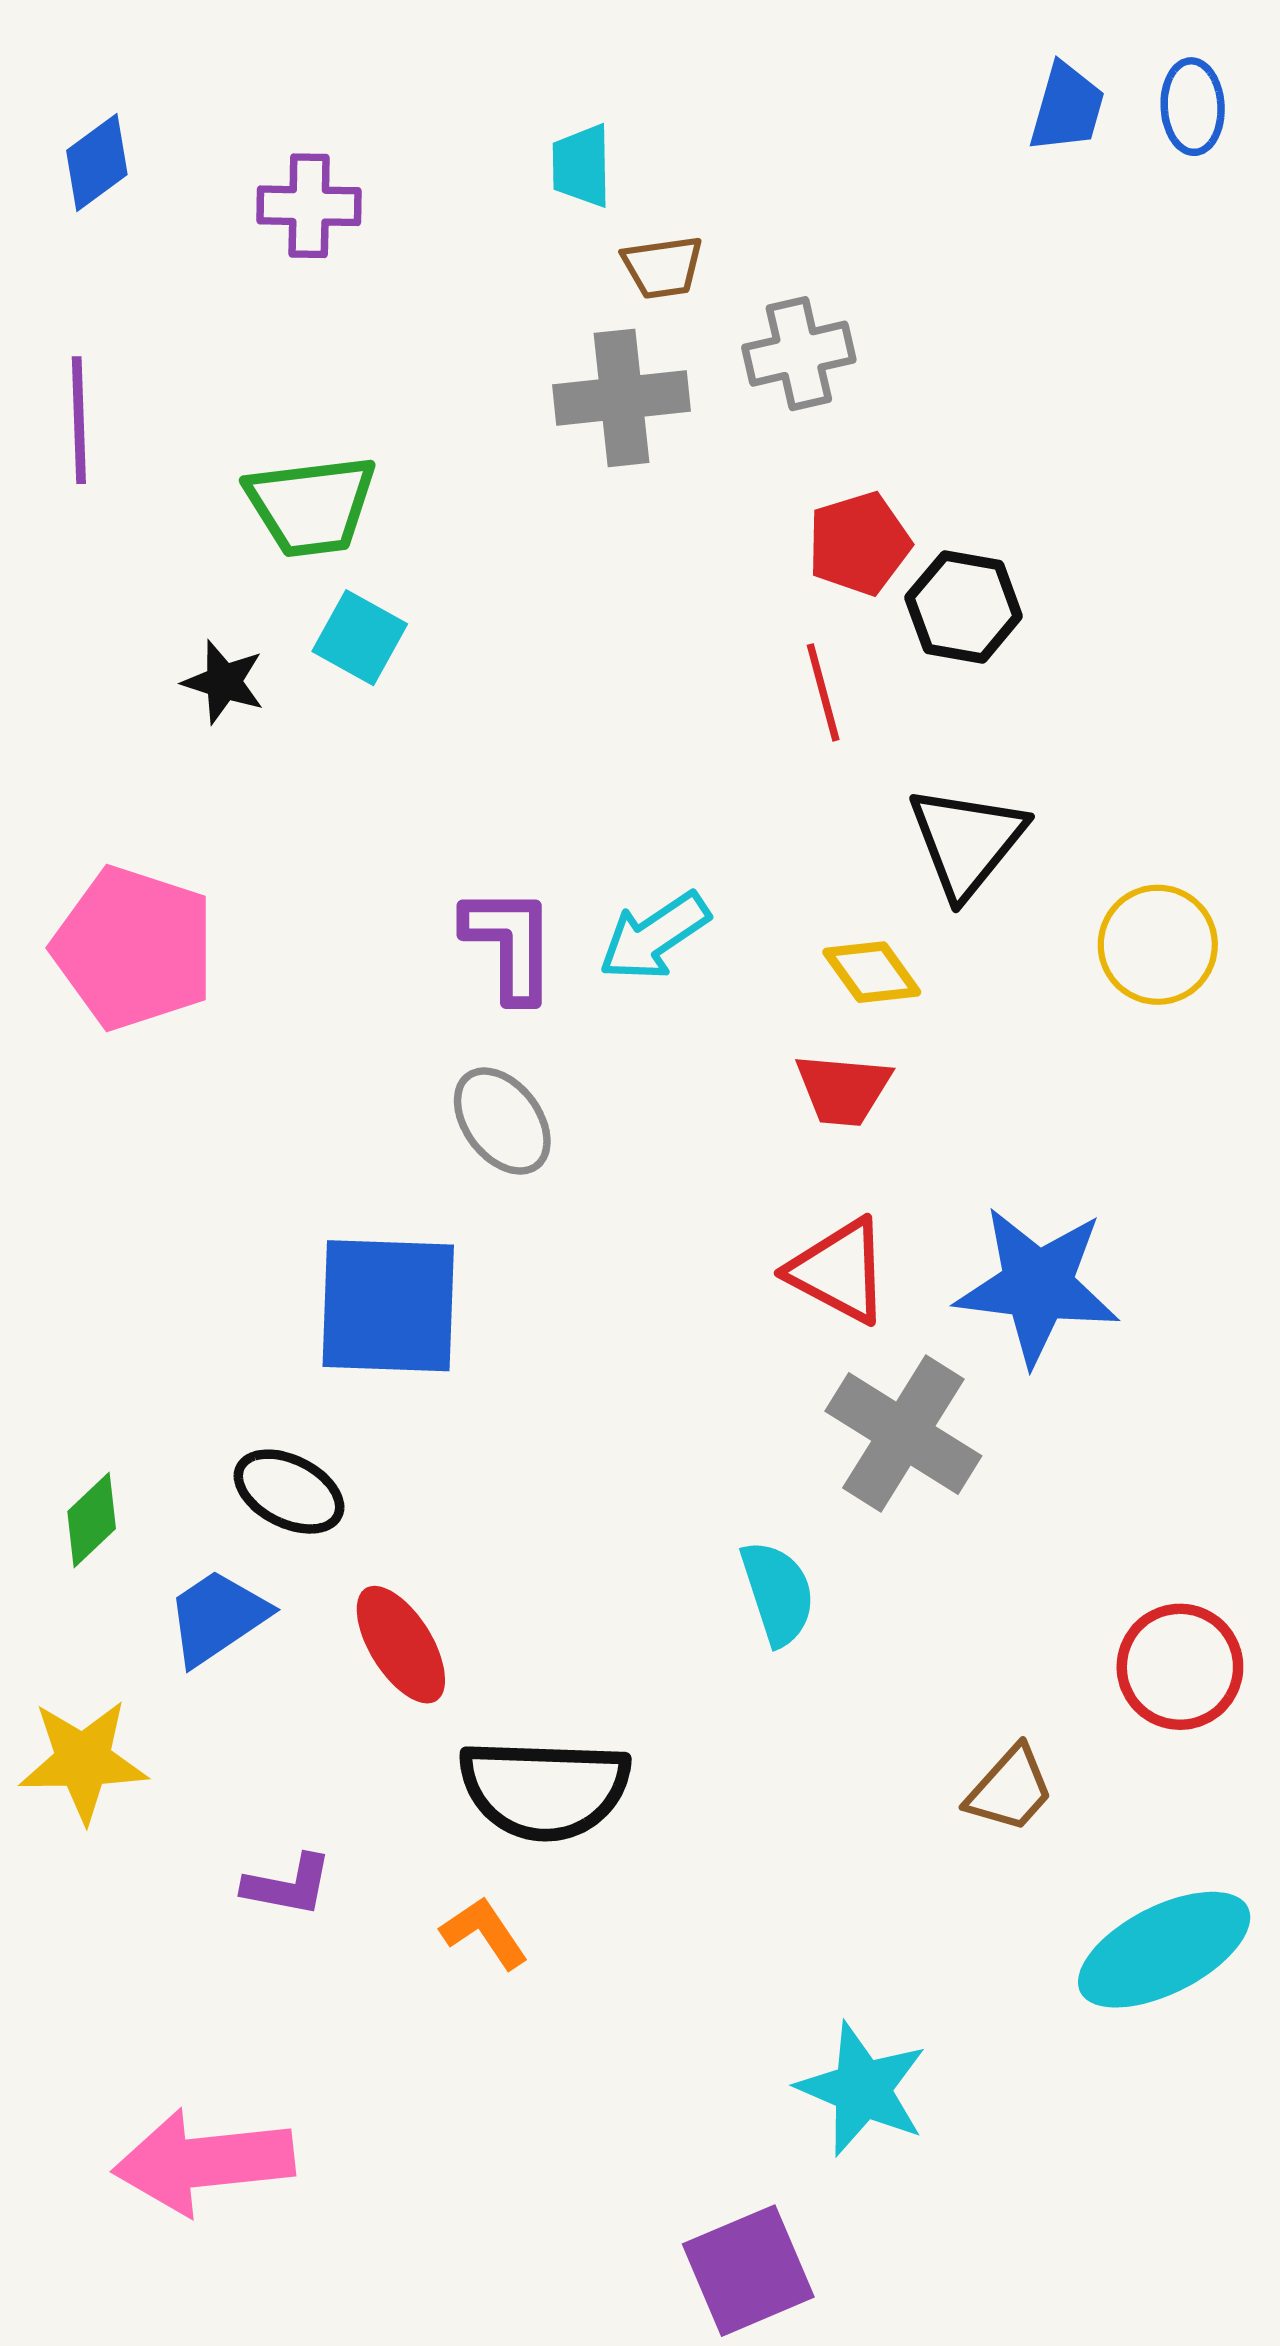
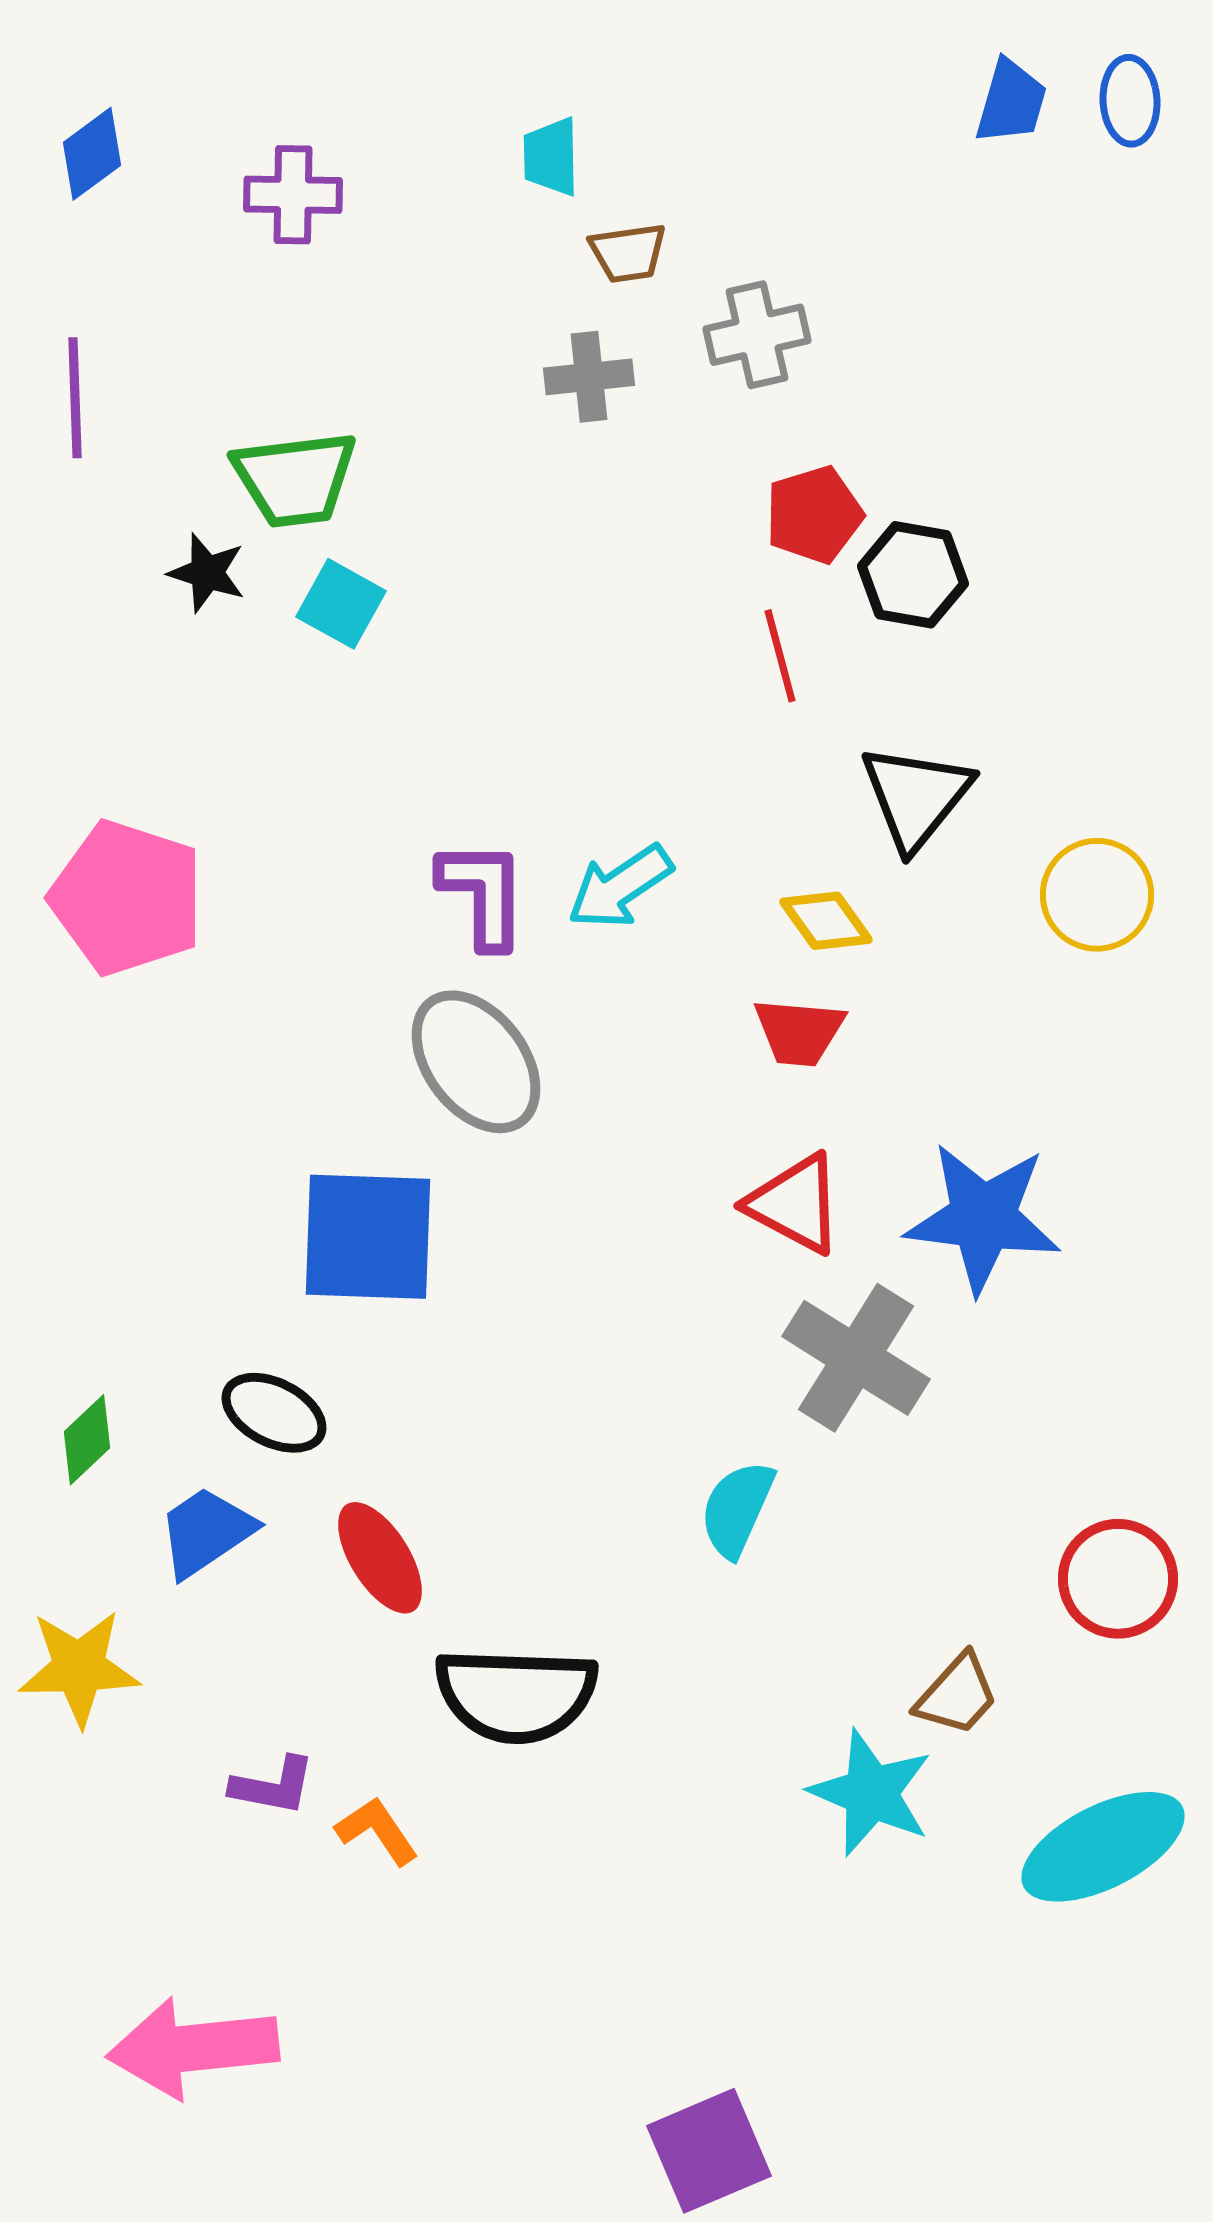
gray cross: (622, 398) -> (589, 377), size x0.7
black star: (224, 682) -> (207, 573), moved
gray ellipse: (502, 1121) -> (476, 1062), size x1.4
cyan semicircle: (778, 1593) -> (737, 1509), turned -138
orange L-shape: (484, 1933) -> (377, 1831), moved
cyan star: (862, 2089) -> (871, 1793), moved

